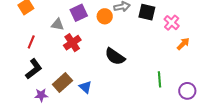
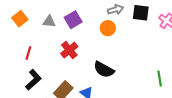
orange circle: (105, 16) -> (108, 28), moved
gray triangle: (58, 24) -> (49, 21), moved
black semicircle: (115, 56) -> (104, 70), moved

